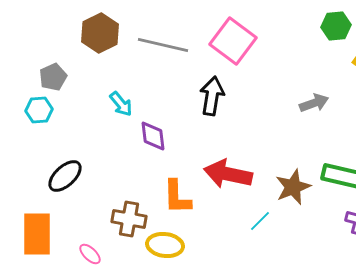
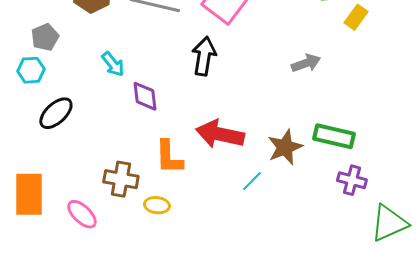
black ellipse: (65, 176) -> (56, 113), moved
yellow ellipse: (165, 245) -> (157, 205), size x0.7
pink ellipse: (90, 254) -> (82, 214), size x1.4

